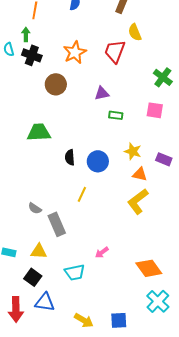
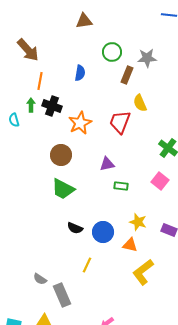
black cross: (32, 55) -> (52, 106), moved
pink square: (155, 110) -> (160, 181), turned 30
green trapezoid: (39, 132) -> (63, 189), moved, turned -150
black semicircle: (70, 157) -> (75, 228), turned -63
orange triangle: (140, 174) -> (130, 245), moved

